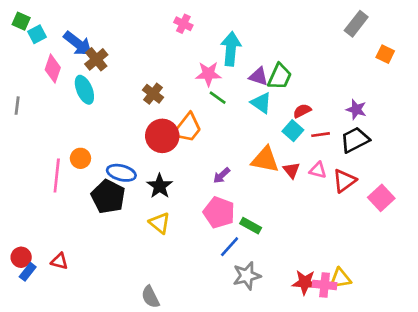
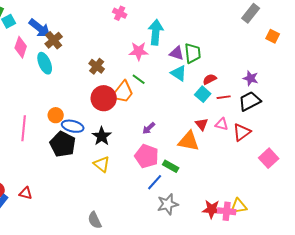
green trapezoid: (280, 77) -> (193, 53), turned -30
green line: (218, 98) -> (139, 79), moved
orange circle: (80, 158) -> (56, 115), moved
orange triangle: (265, 160) -> (189, 141), moved
pink square: (381, 198) -> (269, 158), moved

